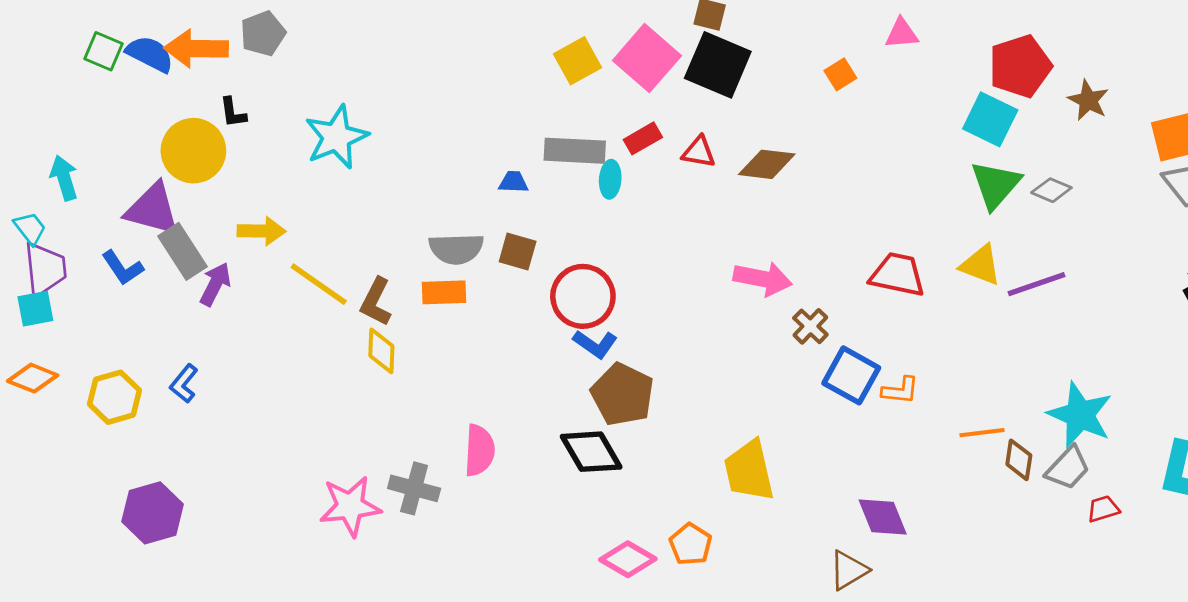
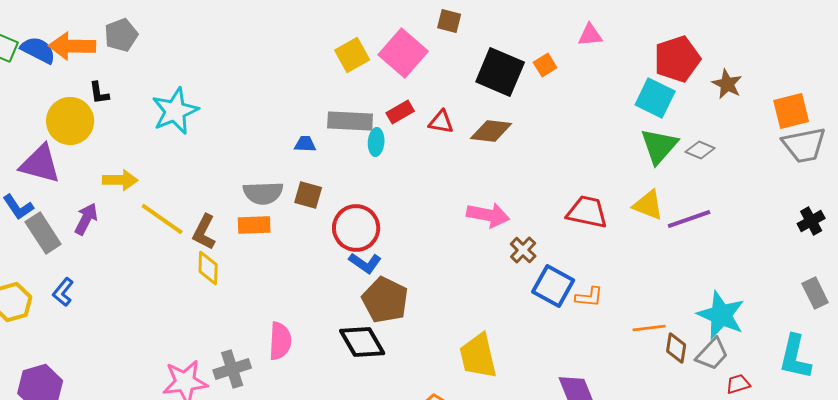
black square: (718, 65) -> (500, 72), moved
gray rectangle: (183, 251) -> (43, 233), moved
gray cross: (414, 488) -> (232, 369), turned -33

